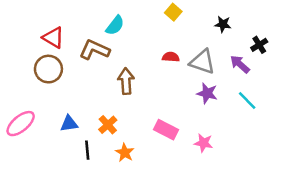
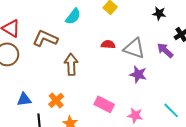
black star: (223, 24) -> (159, 13), moved
cyan semicircle: (115, 25) -> (73, 16), moved
cyan line: (247, 101) -> (171, 110), moved

